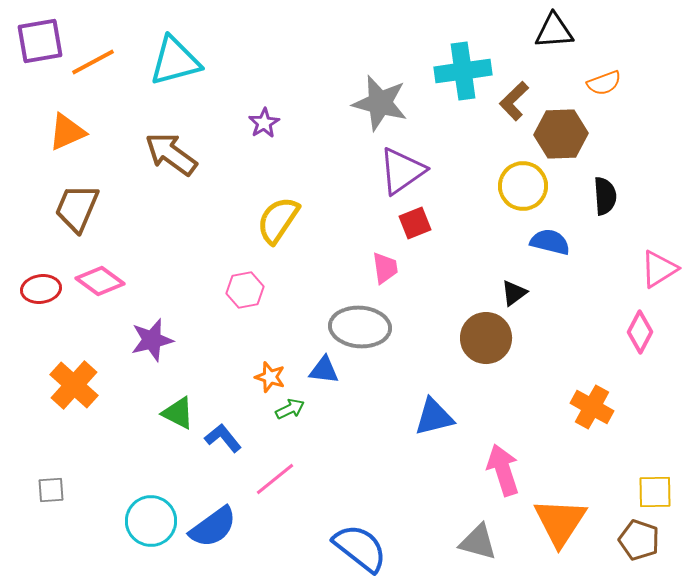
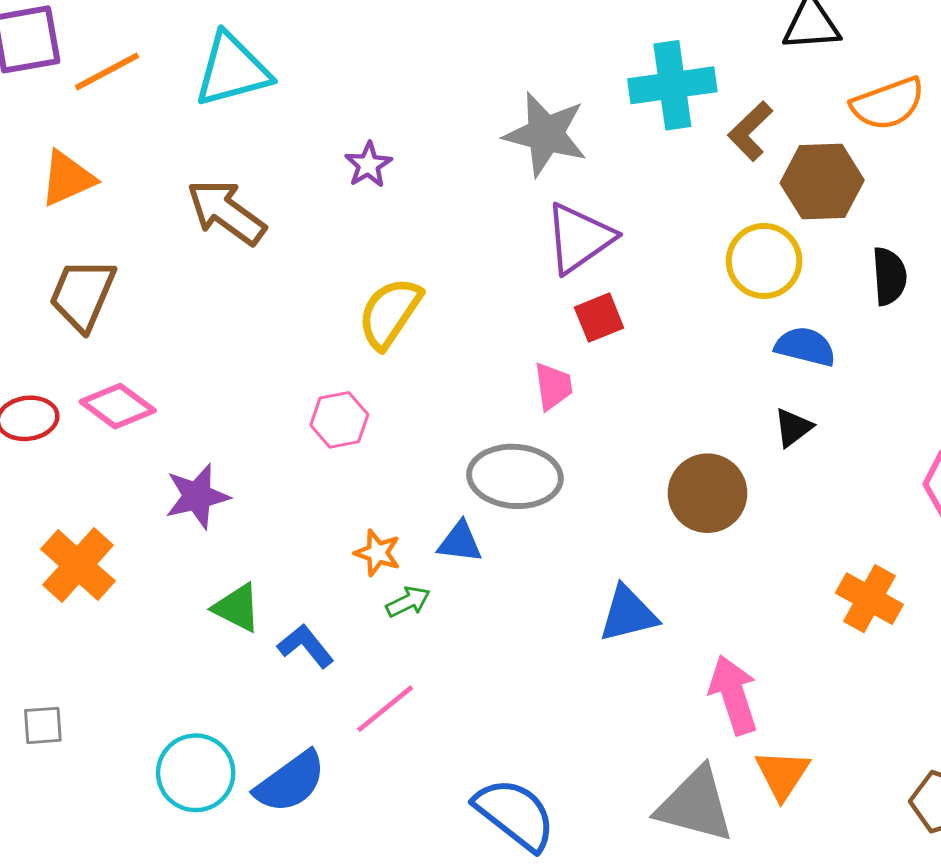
orange semicircle: (604, 83) -> (888, 104), size x1.4
black triangle: (514, 293) -> (793, 428), moved
orange triangle: (560, 522) -> (782, 774), moved, size x0.7
gray triangle: (478, 542) -> (695, 805), size x1.4

